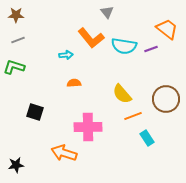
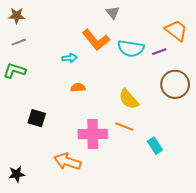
brown circle: (166, 99) -> (175, 84), moved
orange line: (133, 116) -> (124, 127), moved, turned 42

